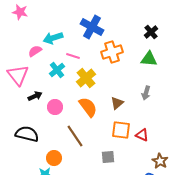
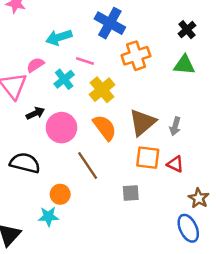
pink semicircle: (35, 51) -> (35, 65), moved
gray arrow: (146, 93) -> (175, 126), moved
brown triangle: (117, 103) -> (143, 122), size x1.6
pink circle: (55, 107) -> (61, 128), size x1.5

